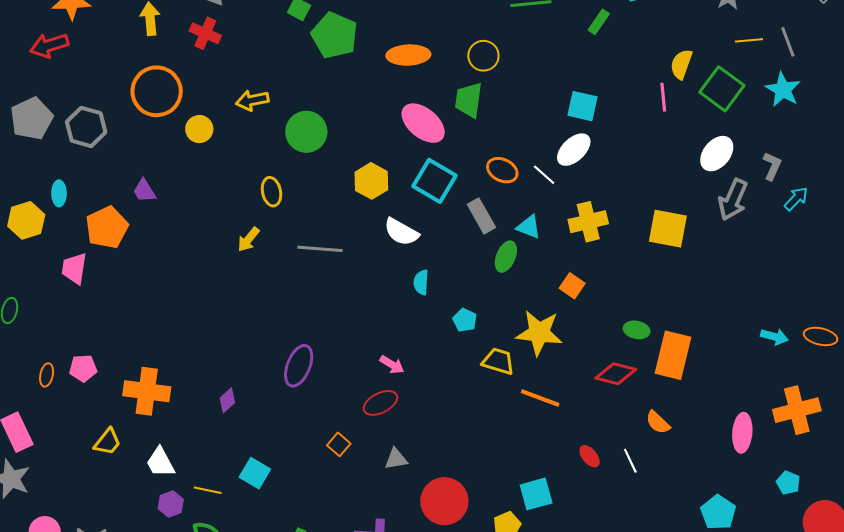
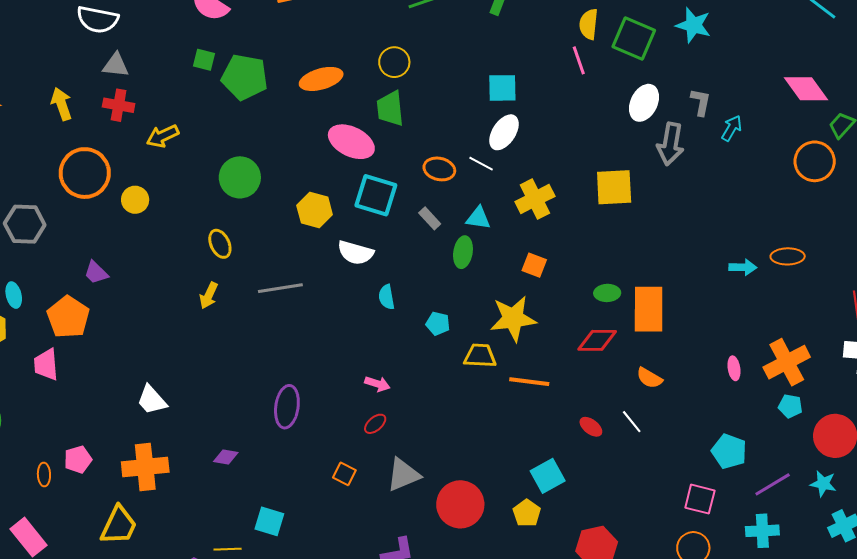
yellow arrow: (252, 100) -> (163, 136), moved
gray rectangle: (481, 216) -> (430, 218), size x0.7
purple diamond: (227, 400) -> (226, 457), turned 65
red ellipse: (380, 403) -> (375, 424), size x0.7
orange cross: (797, 410) -> (787, 362), moved
pink ellipse: (742, 433) -> (734, 368), size x0.6
yellow trapezoid: (107, 442) -> (119, 525), size x1.4
gray triangle: (396, 459) -> (403, 475), size x1.5
white trapezoid: (160, 462) -> (152, 400), moved

